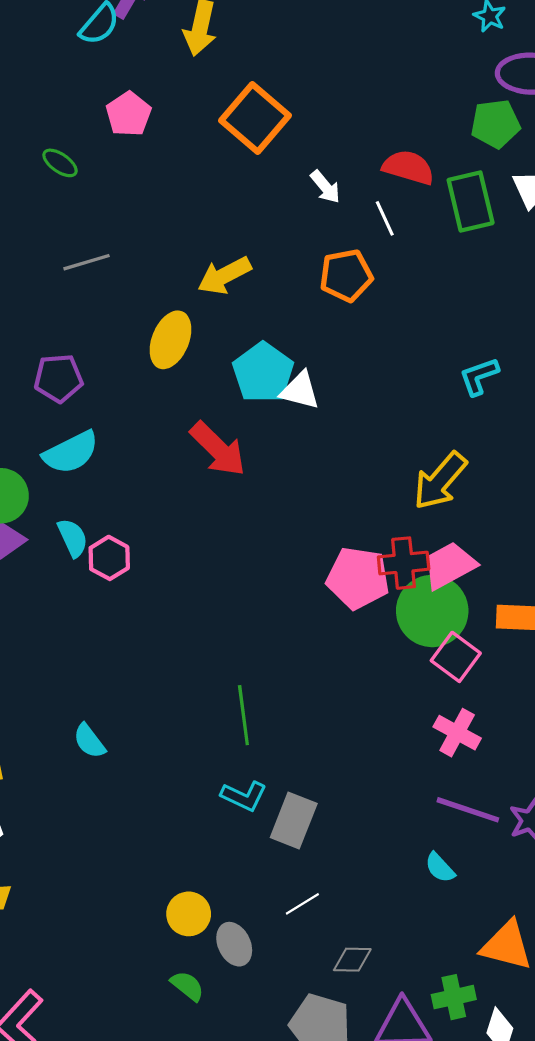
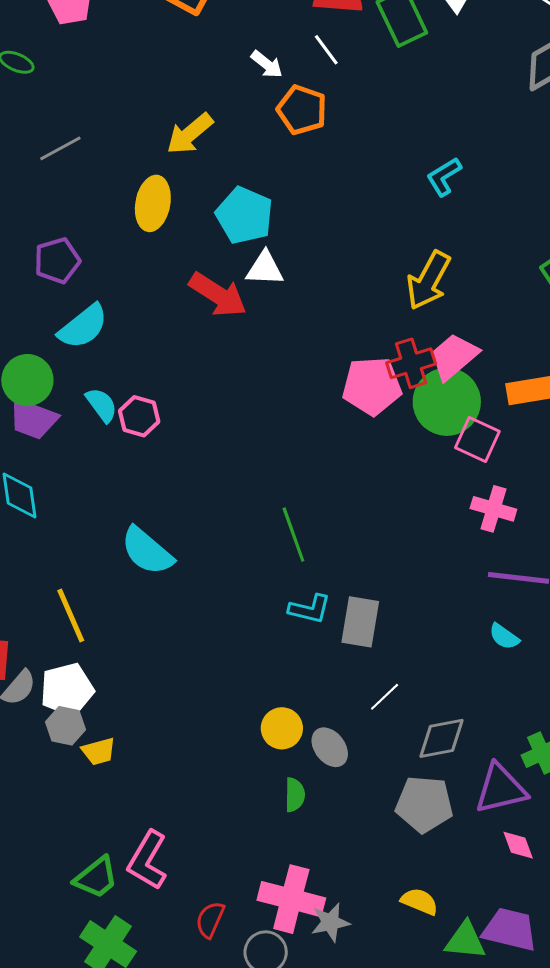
white arrow: (325, 187) -> (267, 64), moved
orange pentagon: (346, 275) -> (302, 110), turned -30
white triangle: (300, 391) -> (265, 269), moved
cyan semicircle: (89, 741) -> (147, 551), moved, size x1.6
gray diamond: (352, 960) -> (441, 738), size x1.4
green semicircle: (187, 986) -> (295, 795), turned 64

